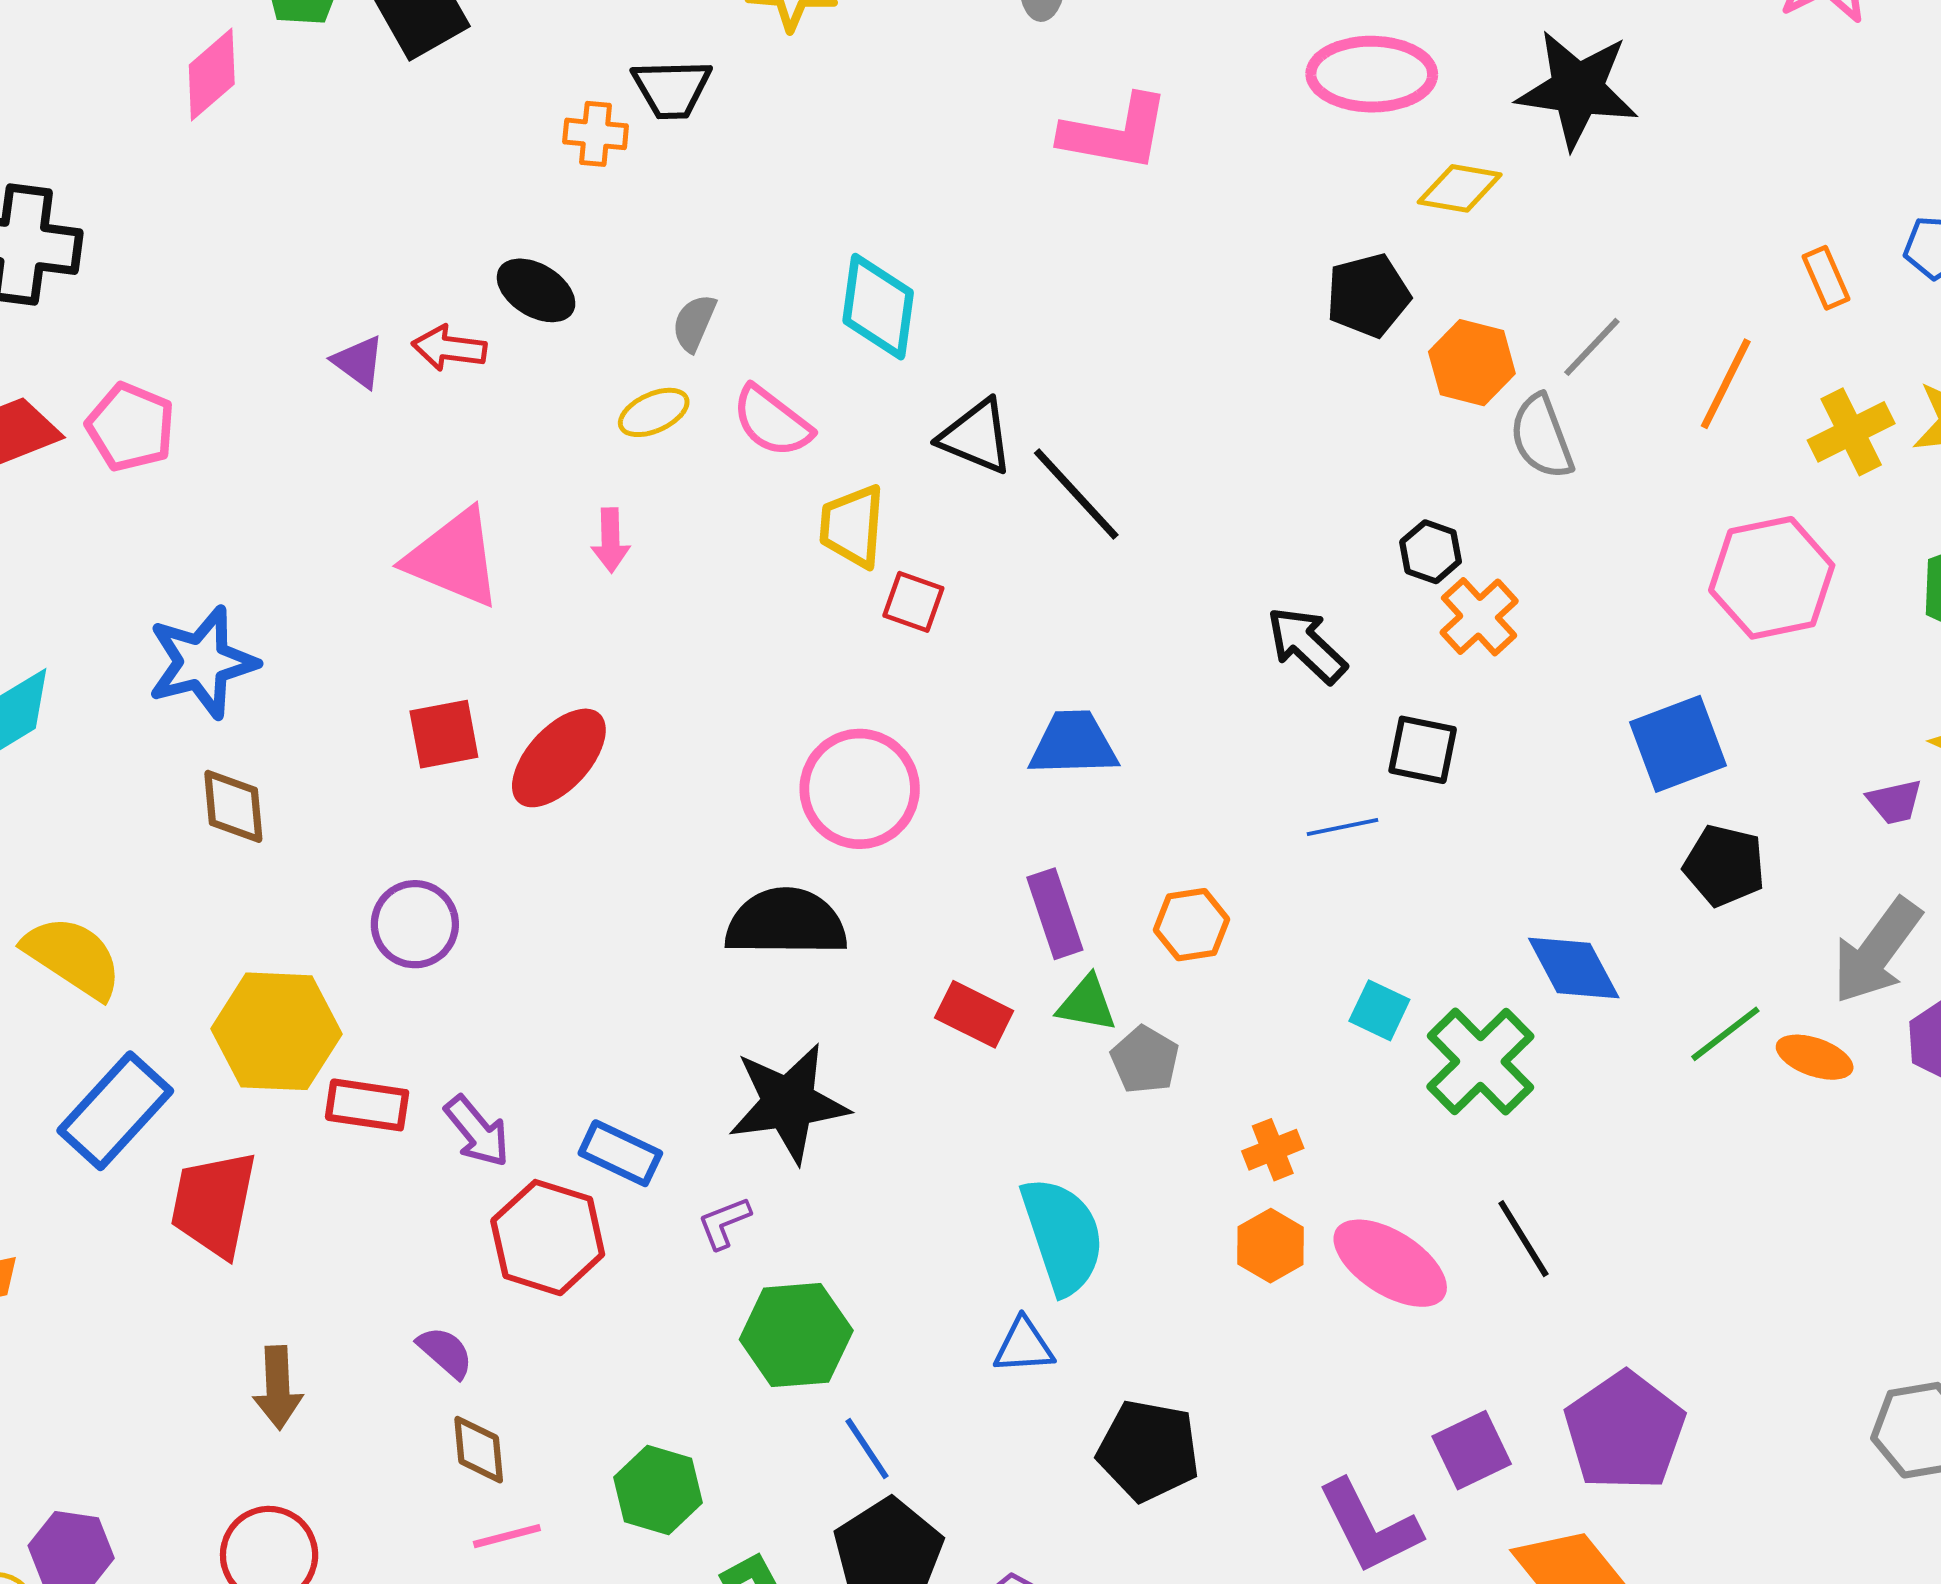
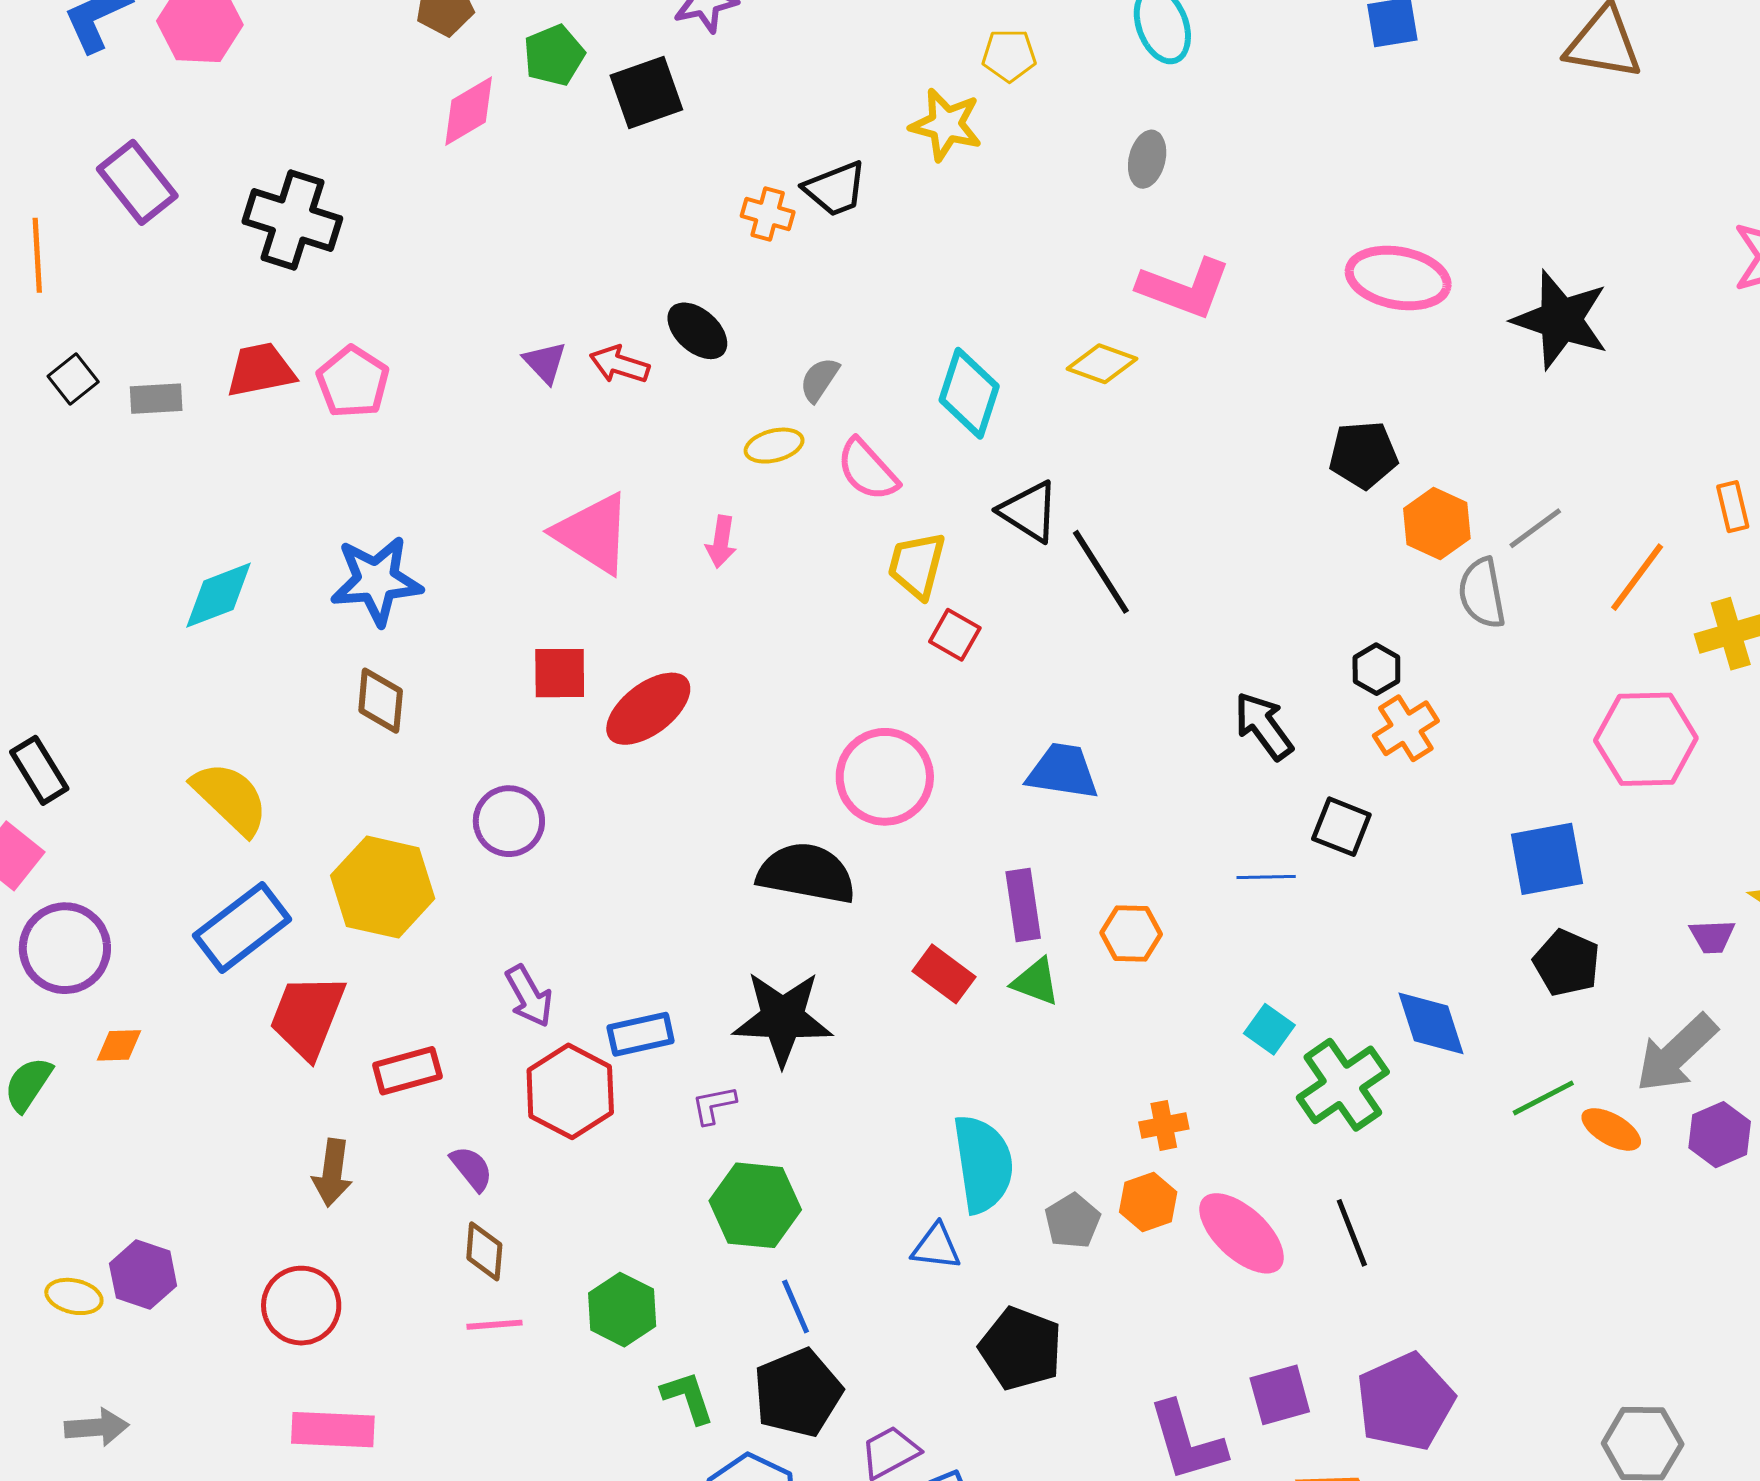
black trapezoid: (672, 89) -> (835, 189), turned -30
yellow diamond: (1460, 188) -> (1102, 364), moved
gray pentagon: (1145, 1060) -> (1072, 1221), moved
red rectangle: (367, 1105) -> (407, 1071), moved, turned -34
blue rectangle: (620, 1153) -> (641, 1034), turned -48

